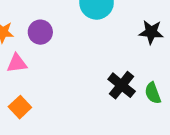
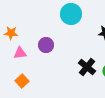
purple circle: (40, 32) -> (46, 45), moved

